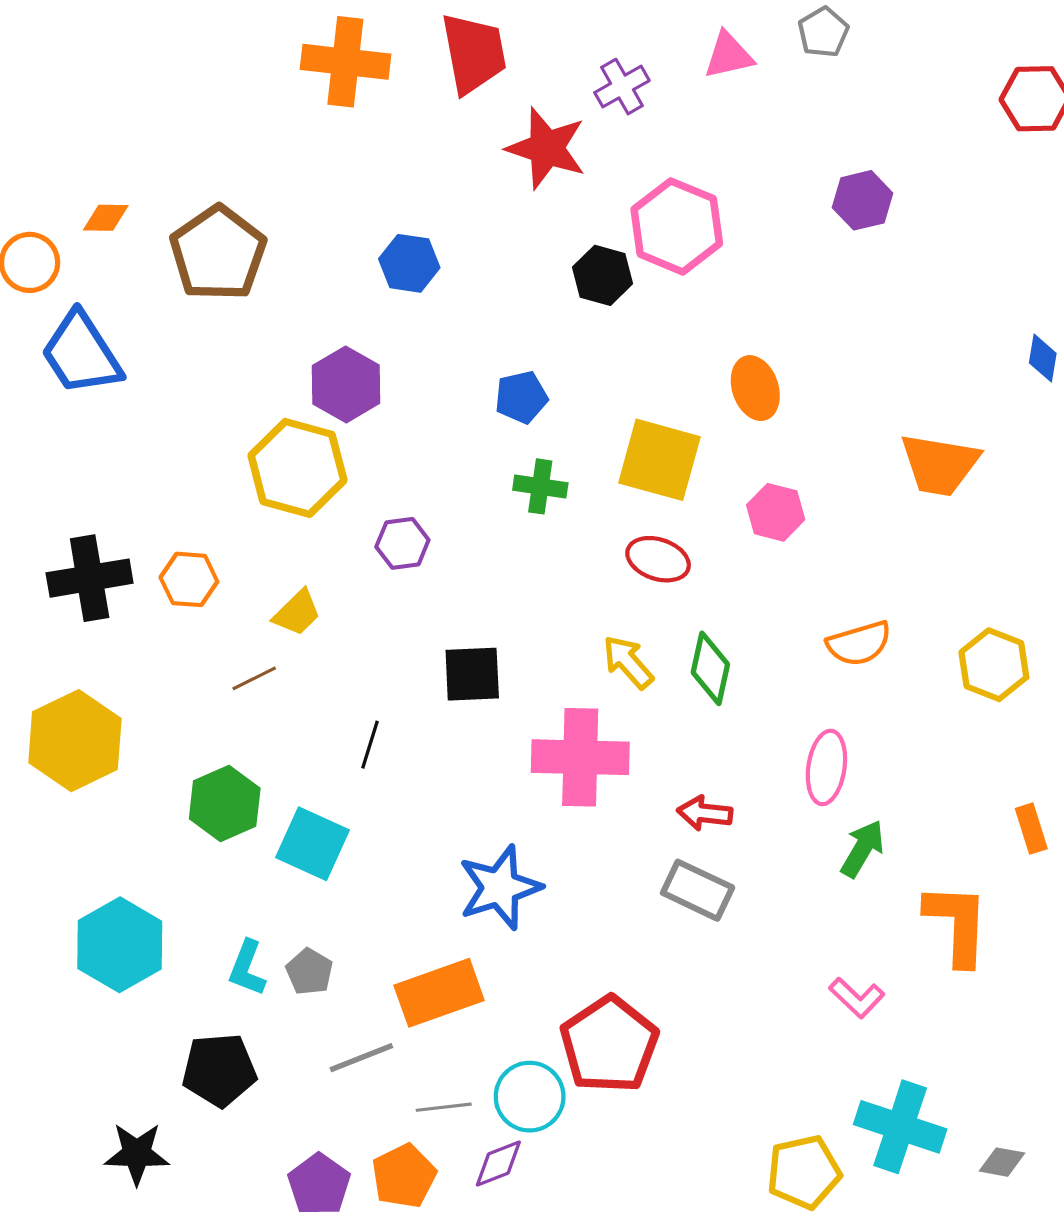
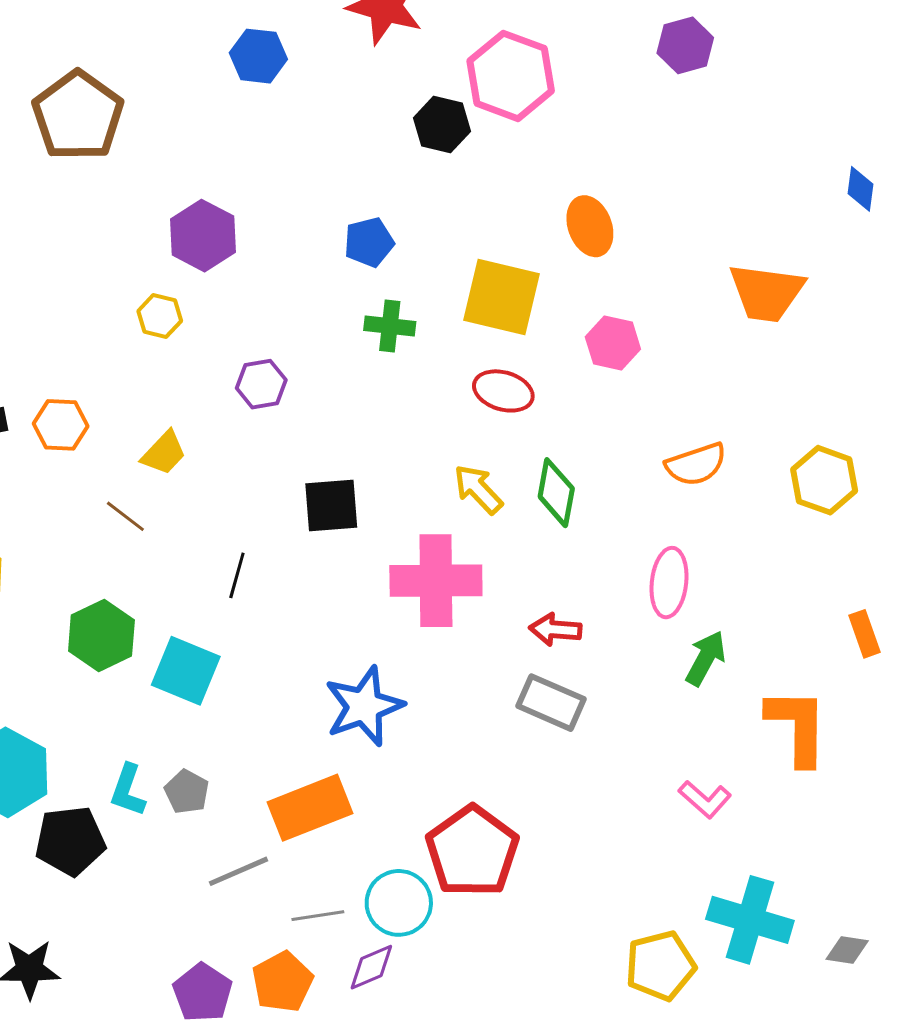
blue hexagon: (409, 263) -> (258, 56), moved
yellow hexagon: (297, 468) -> (160, 316), size x0.5
brown line: (254, 678) -> (125, 516), turned 66
black pentagon: (219, 1070) -> (70, 841), moved

